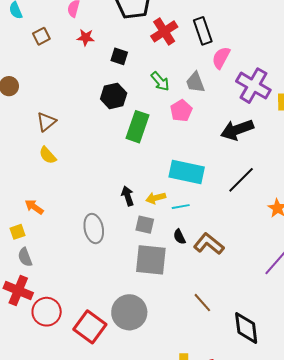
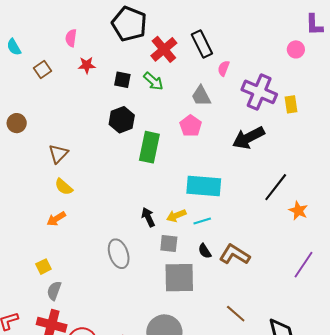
pink semicircle: (221, 58) -> (224, 68), size x0.7
green arrow: (160, 81) -> (153, 81), moved
black line: (241, 180) -> (276, 187), moved
orange arrow: (34, 207) -> (56, 219), moved, turned -60
gray semicircle: (25, 257) -> (54, 291), turned 48

